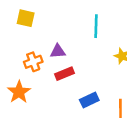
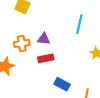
blue rectangle: (89, 100) -> (62, 84), turned 42

